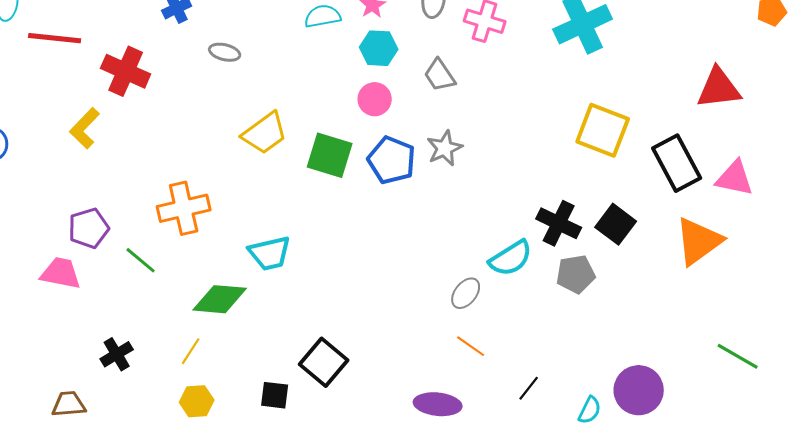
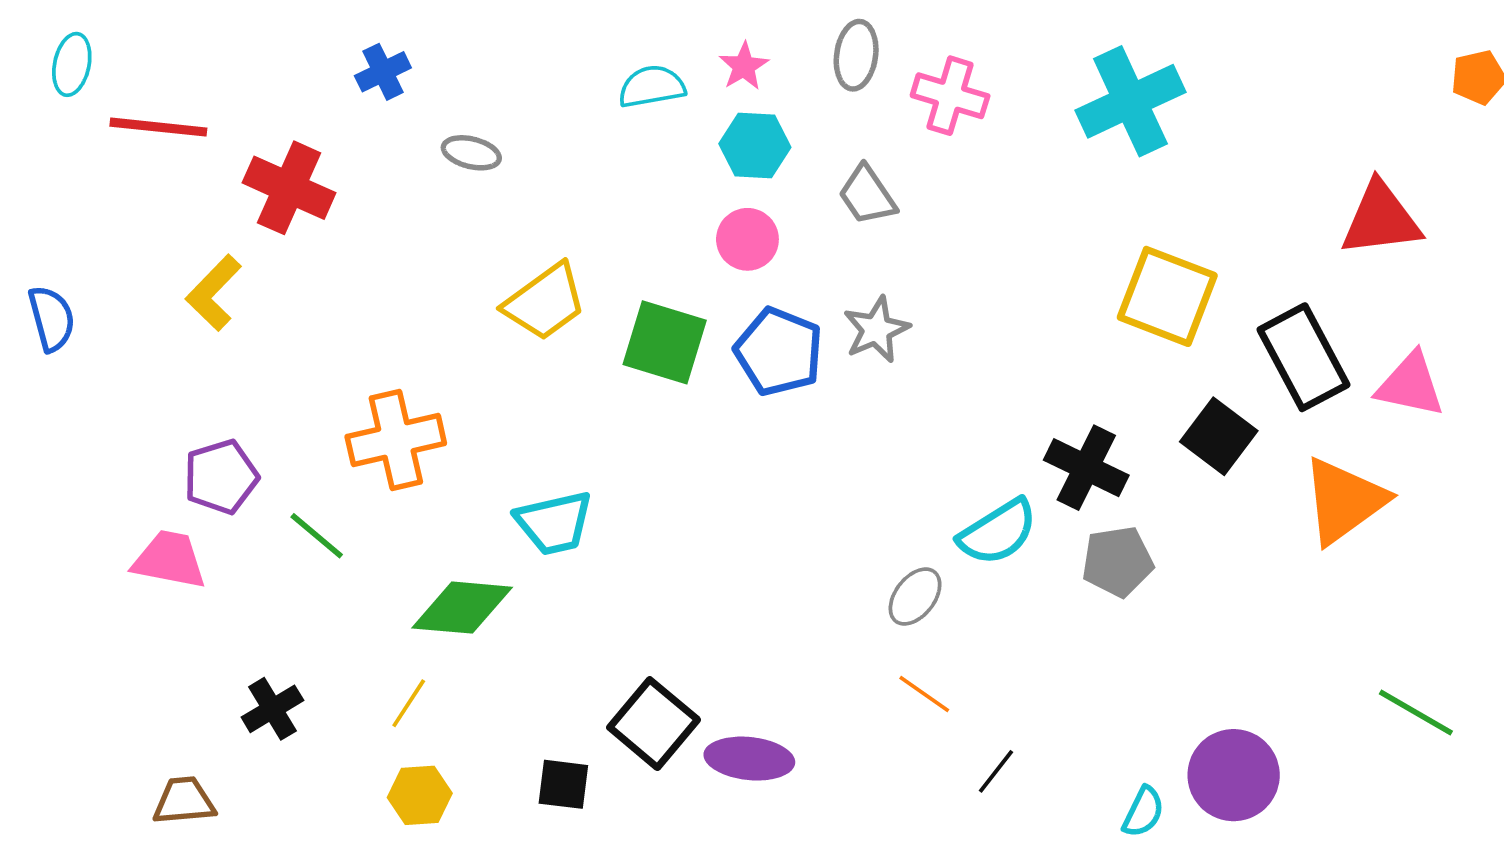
black square: (616, 224) -> (1219, 436), moved
black line: (529, 388) -> (996, 771), moved
purple ellipse: (438, 404) -> (749, 759), moved

